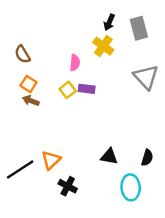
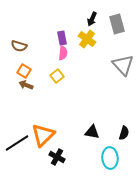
brown semicircle: (23, 54) -> (19, 46), turned -42
purple rectangle: (87, 89) -> (62, 38), moved, turned 72
orange triangle: (51, 160) -> (43, 135), size x1.4

